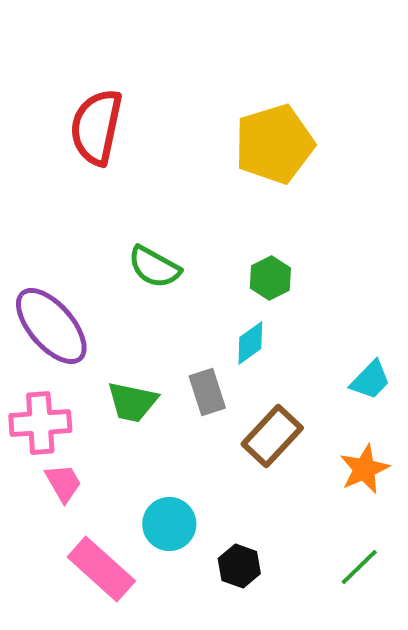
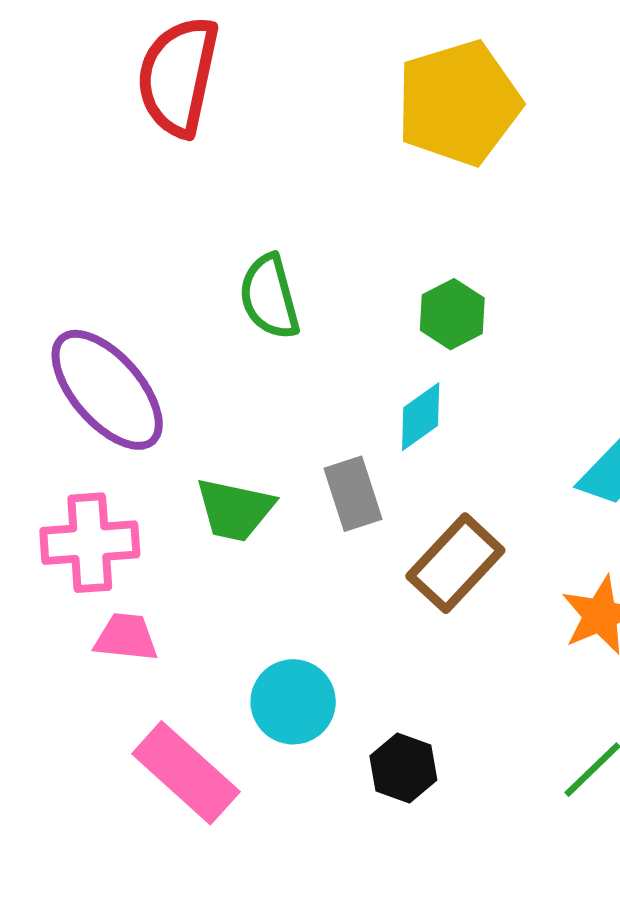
green semicircle: (154, 267) -> (269, 297), turned 46
pink trapezoid: (63, 483) -> (126, 637), turned -54

